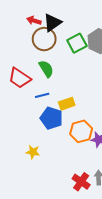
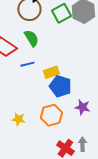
blue pentagon: (51, 118) -> (60, 86), moved
orange hexagon: (81, 131) -> (51, 115), moved

